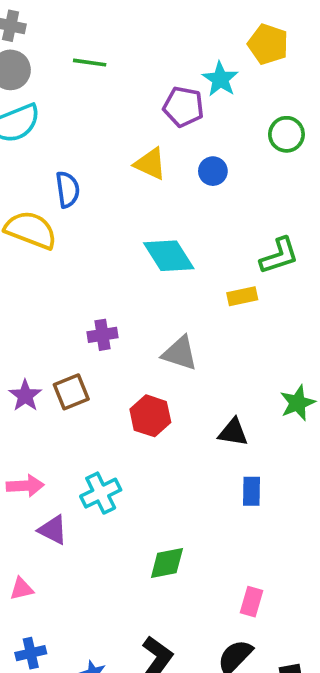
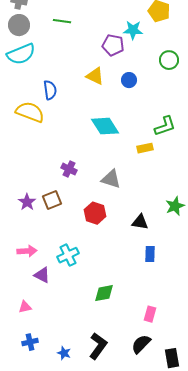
cyan star: (220, 79) -> (133, 30), turned -30
purple cross: (103, 335) -> (69, 169), turned 35

